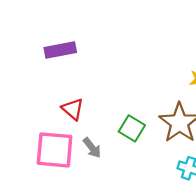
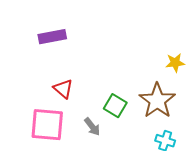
gray arrow: (92, 148) -> (92, 127), moved

